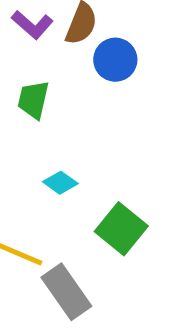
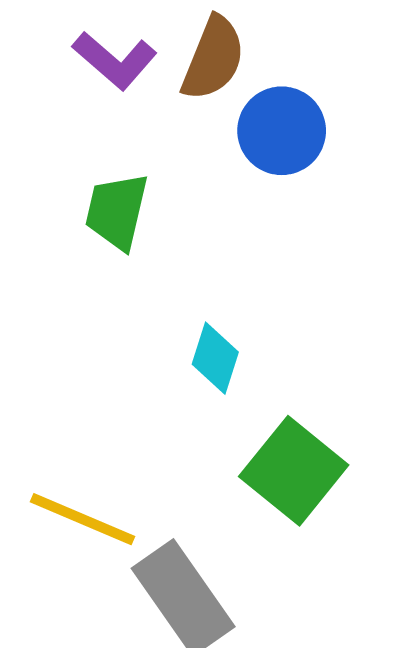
cyan diamond: (60, 183) -> (215, 358), moved, turned 72

